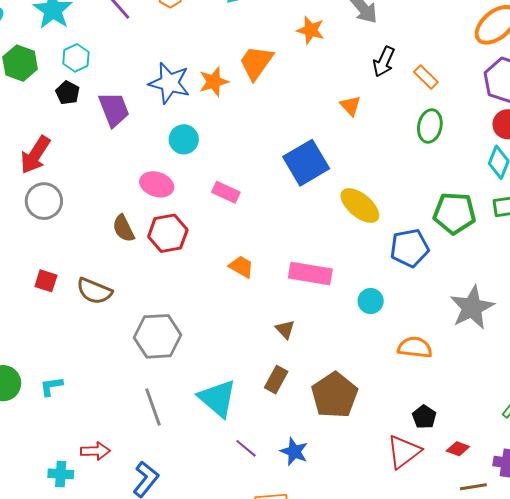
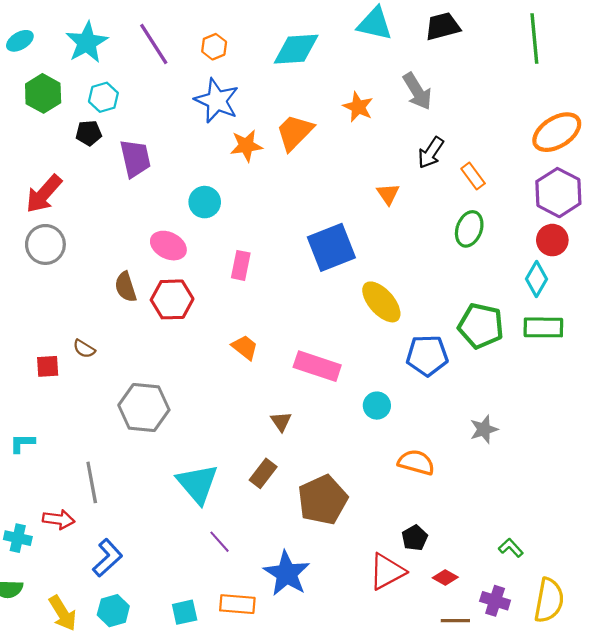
blue star: (169, 83) -> (217, 101), moved
black pentagon: (68, 93) -> (89, 133), turned 30
pink rectangle: (226, 192) -> (241, 265), turned 68
red square: (46, 281) -> (48, 366), moved, turned -30
brown semicircle: (94, 291) -> (84, 349), size x0.6
gray star: (472, 308) -> (484, 429), size x0.6
gray line: (153, 407) -> (92, 482), moved
blue star: (294, 452) -> (287, 573), moved, size x1.5

